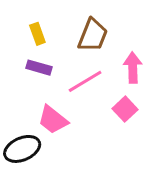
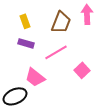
pink arrow: (133, 68) -> (87, 14), moved

